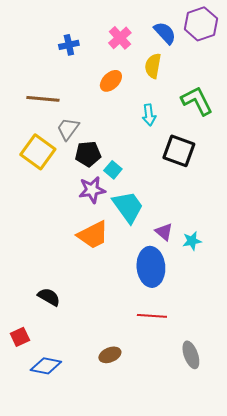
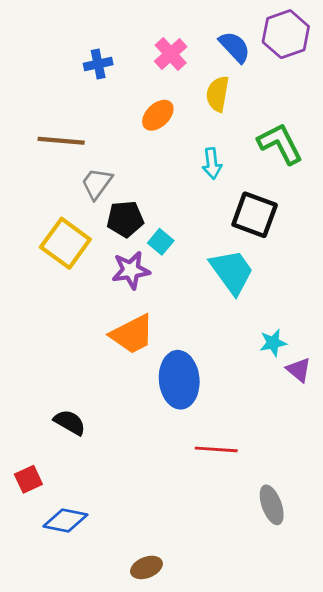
yellow square: (38, 152) -> (65, 243), moved
cyan trapezoid: (128, 207) -> (232, 272), moved
purple triangle: (164, 232) -> (299, 370), moved
blue ellipse: (151, 267) -> (179, 380), moved
brown ellipse: (110, 355) -> (146, 567), moved

